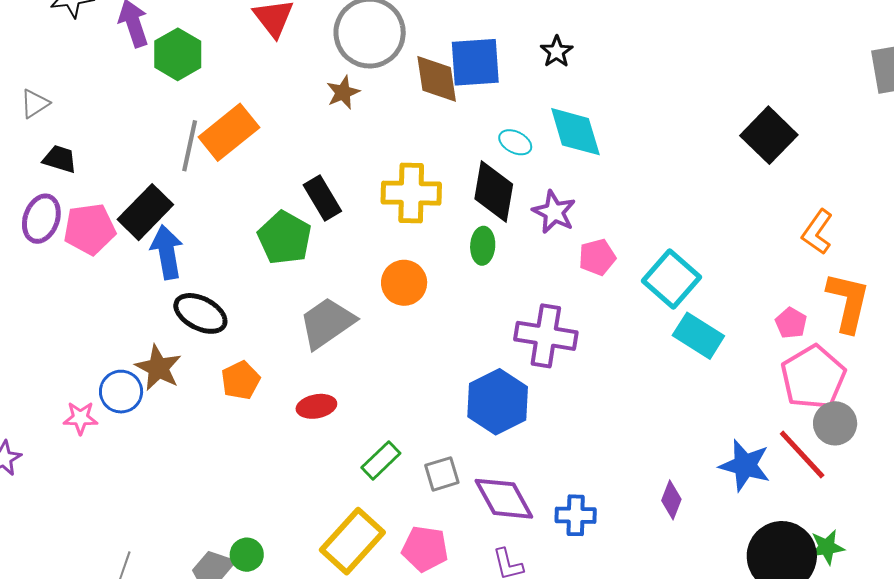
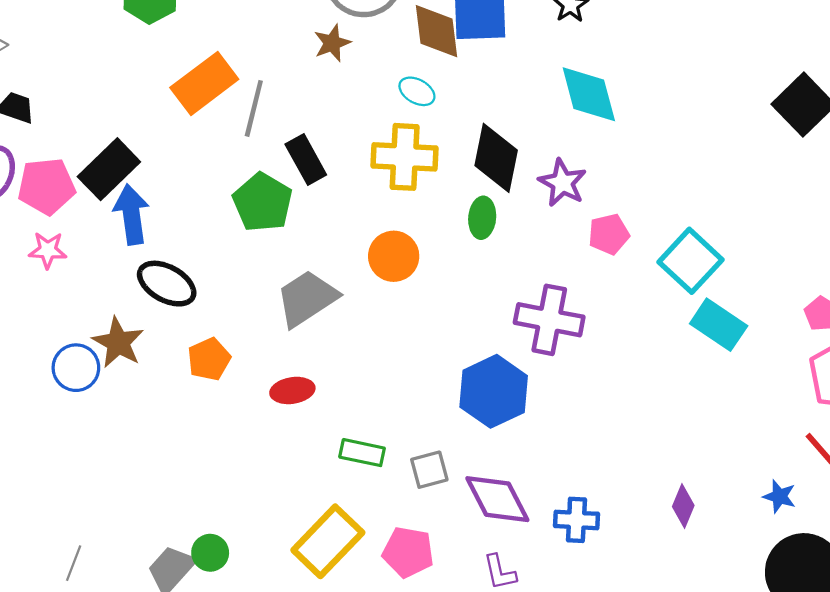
cyan ellipse: (515, 142) -> (417, 91), moved
gray line: (190, 146) -> (254, 108), moved
pink star: (80, 418) -> (48, 250), moved
green rectangle: (381, 460) -> (362, 453), turned 54
blue star: (745, 465) -> (779, 496), moved, size x0.6

